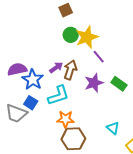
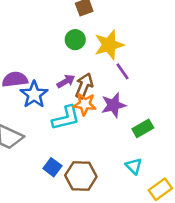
green circle: (71, 35) -> (75, 40), moved
green rectangle: (119, 84) -> (143, 128), moved, turned -70
blue square: (31, 103) -> (52, 167), moved
orange star: (65, 119) -> (85, 104), moved

